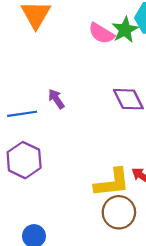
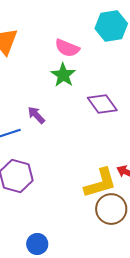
green star: (125, 30) -> (63, 75), moved

